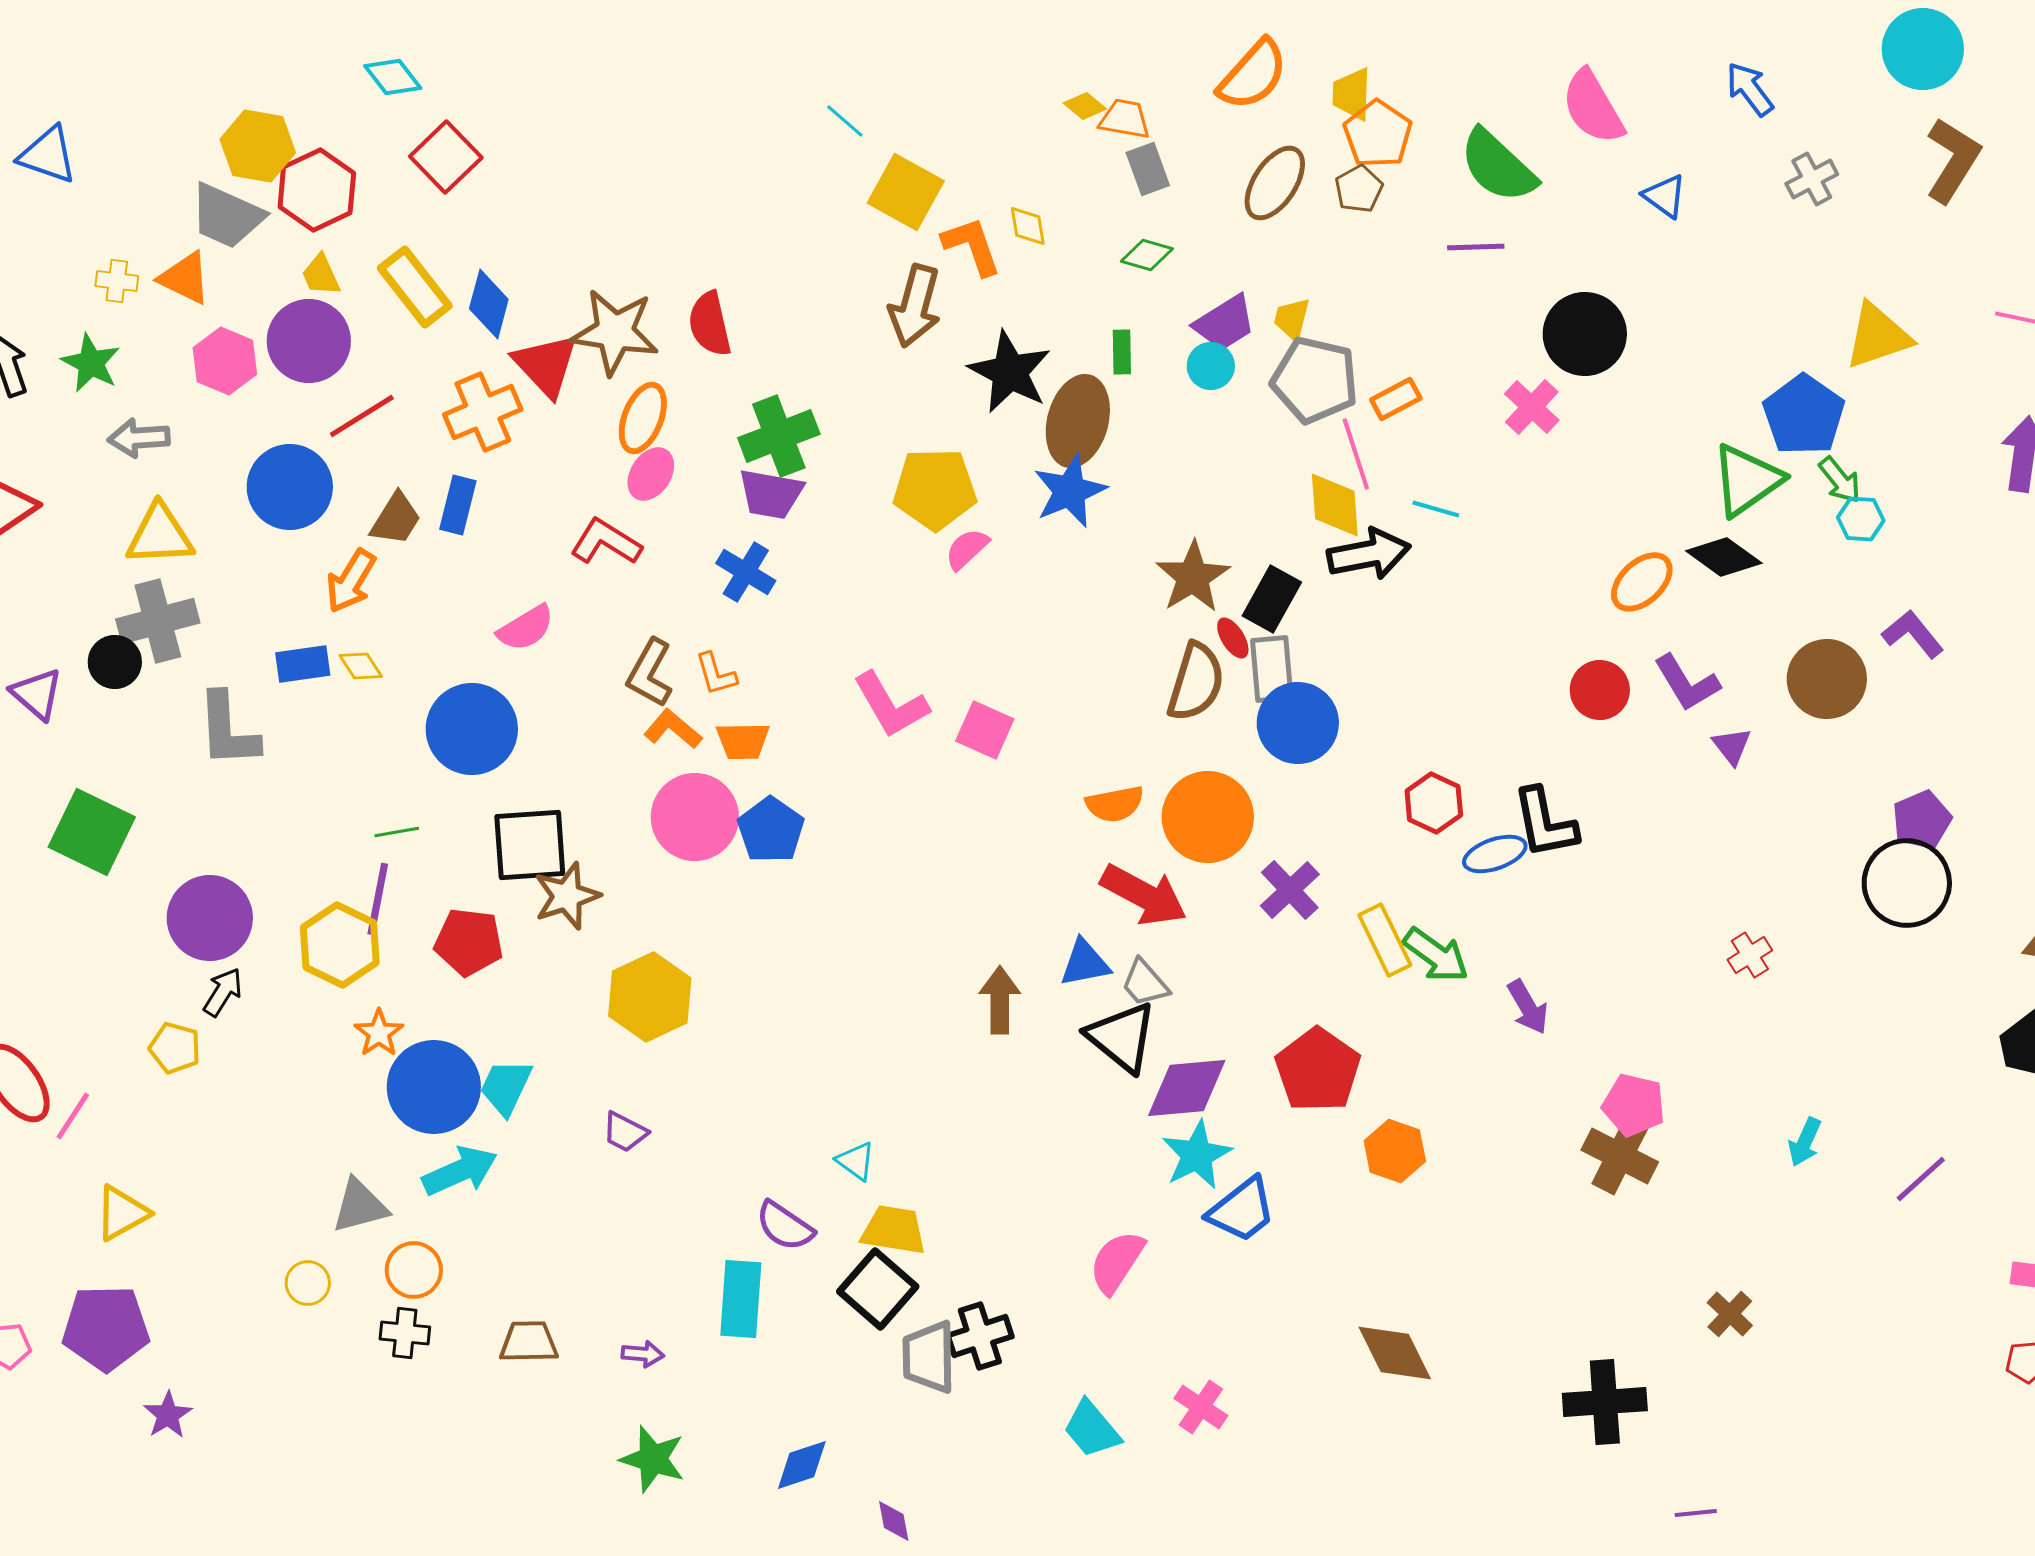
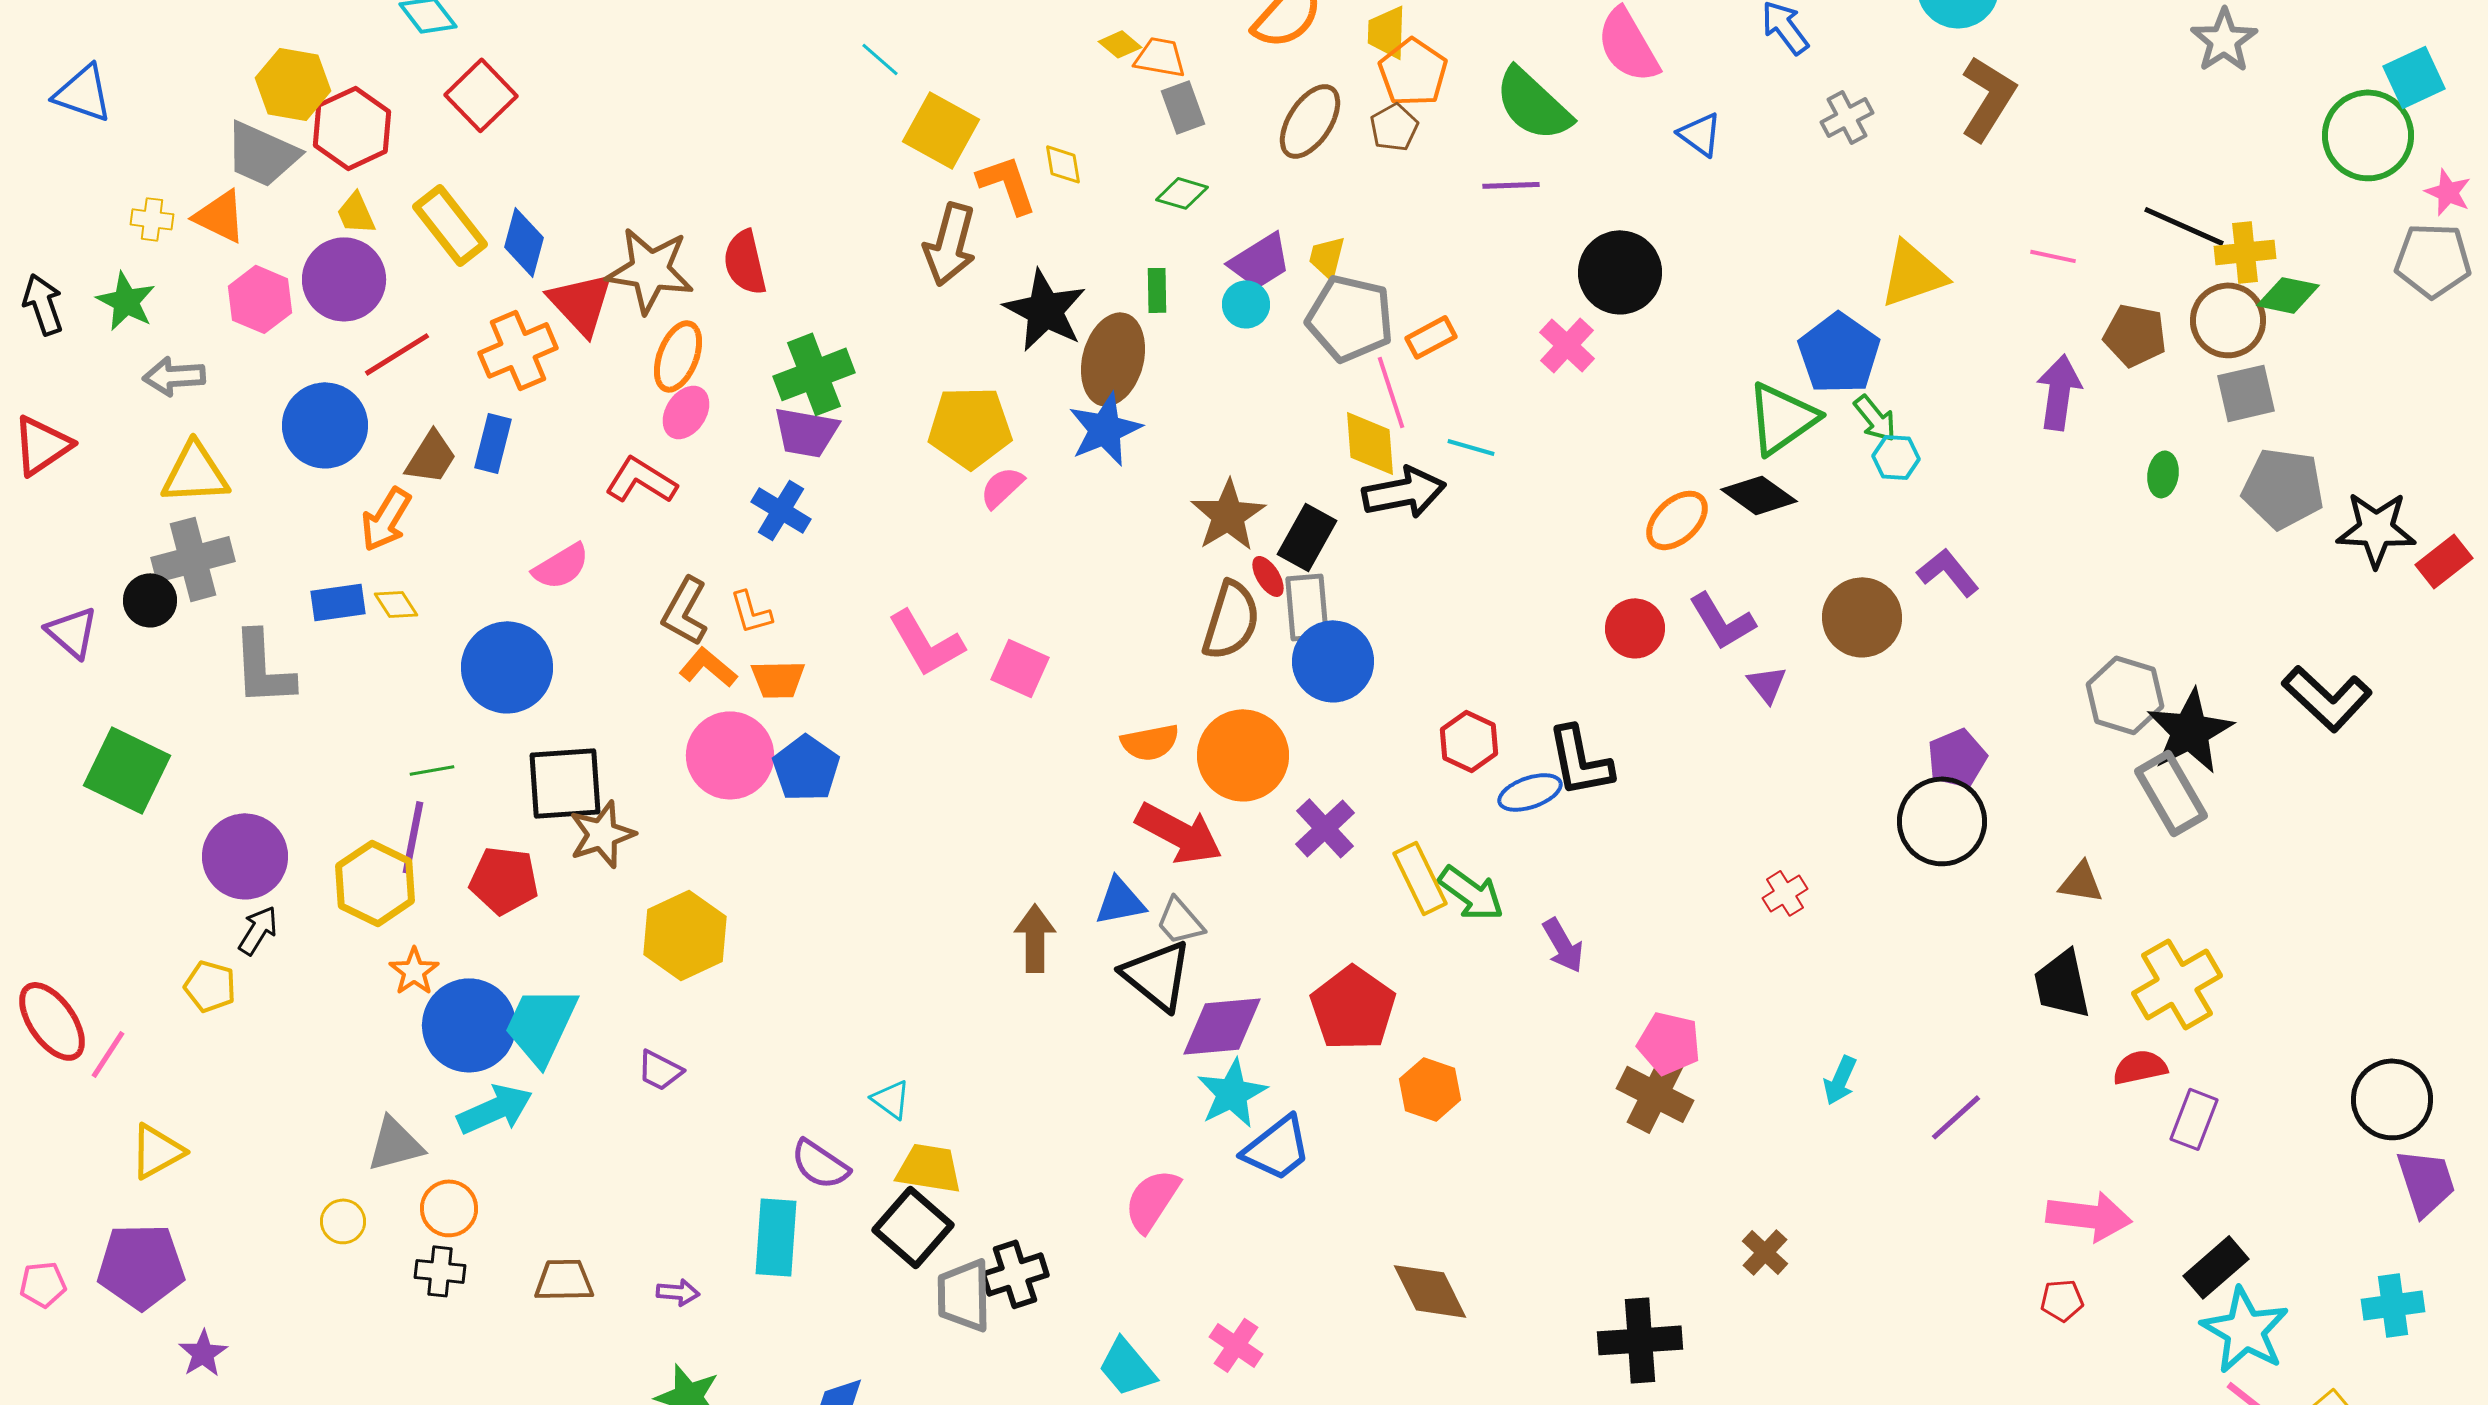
cyan trapezoid: (506, 1087) -> (541, 1025), size x1.4

